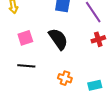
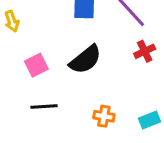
black semicircle: (58, 39) -> (85, 60), turned 95

